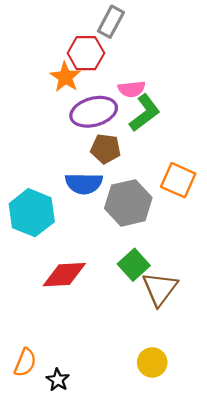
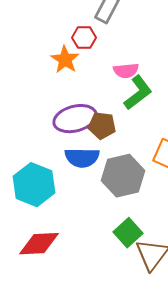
red hexagon: (86, 53) -> (84, 38), size x0.7
purple ellipse: (94, 112) -> (75, 119), moved
red diamond: (64, 275) -> (39, 244), moved

